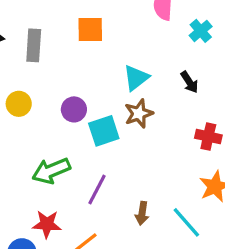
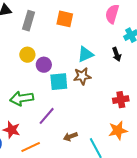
black arrow: (189, 82) -> (117, 54), moved
yellow circle: (19, 104) -> (27, 55), moved
red cross: (208, 137) -> (121, 100), turned -35
brown arrow: (142, 213) -> (70, 137), turned 48

